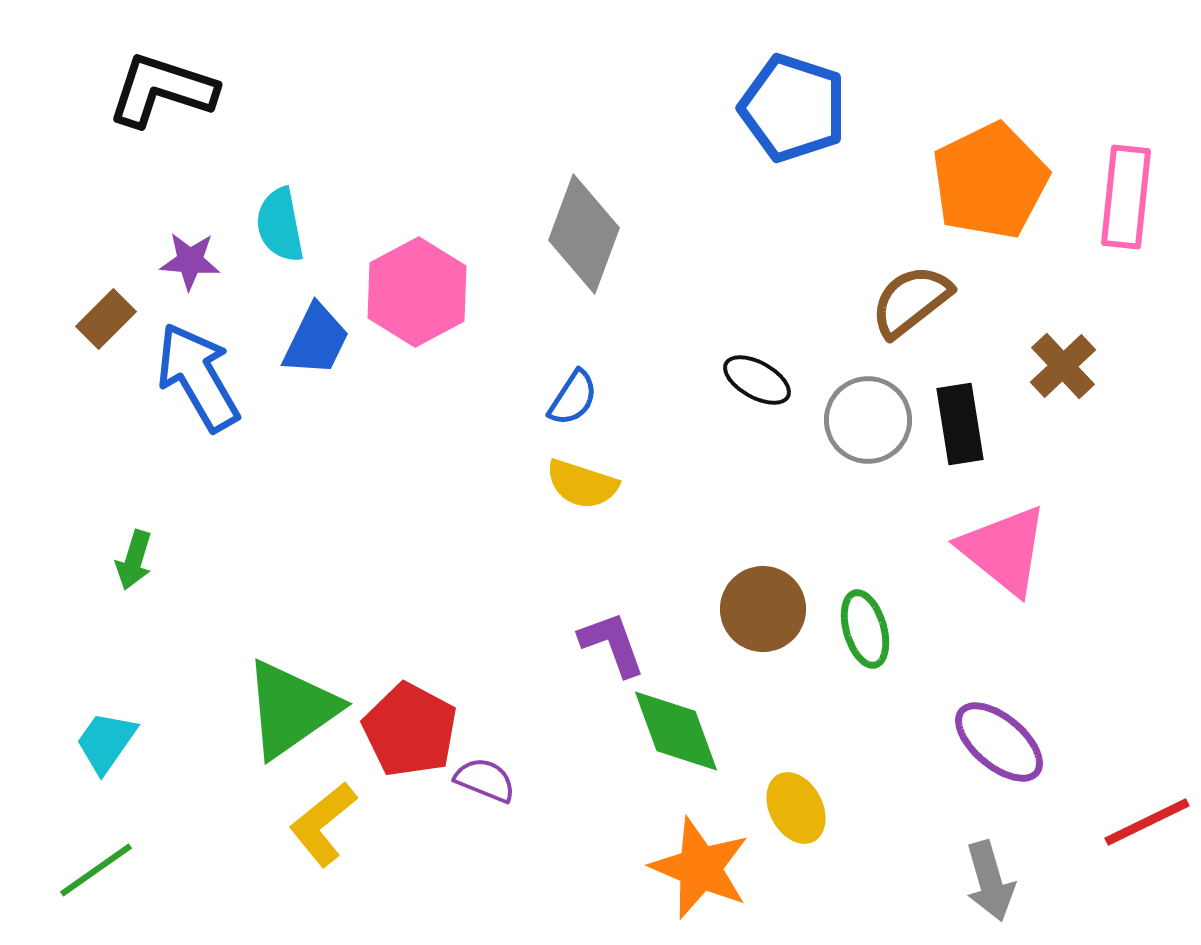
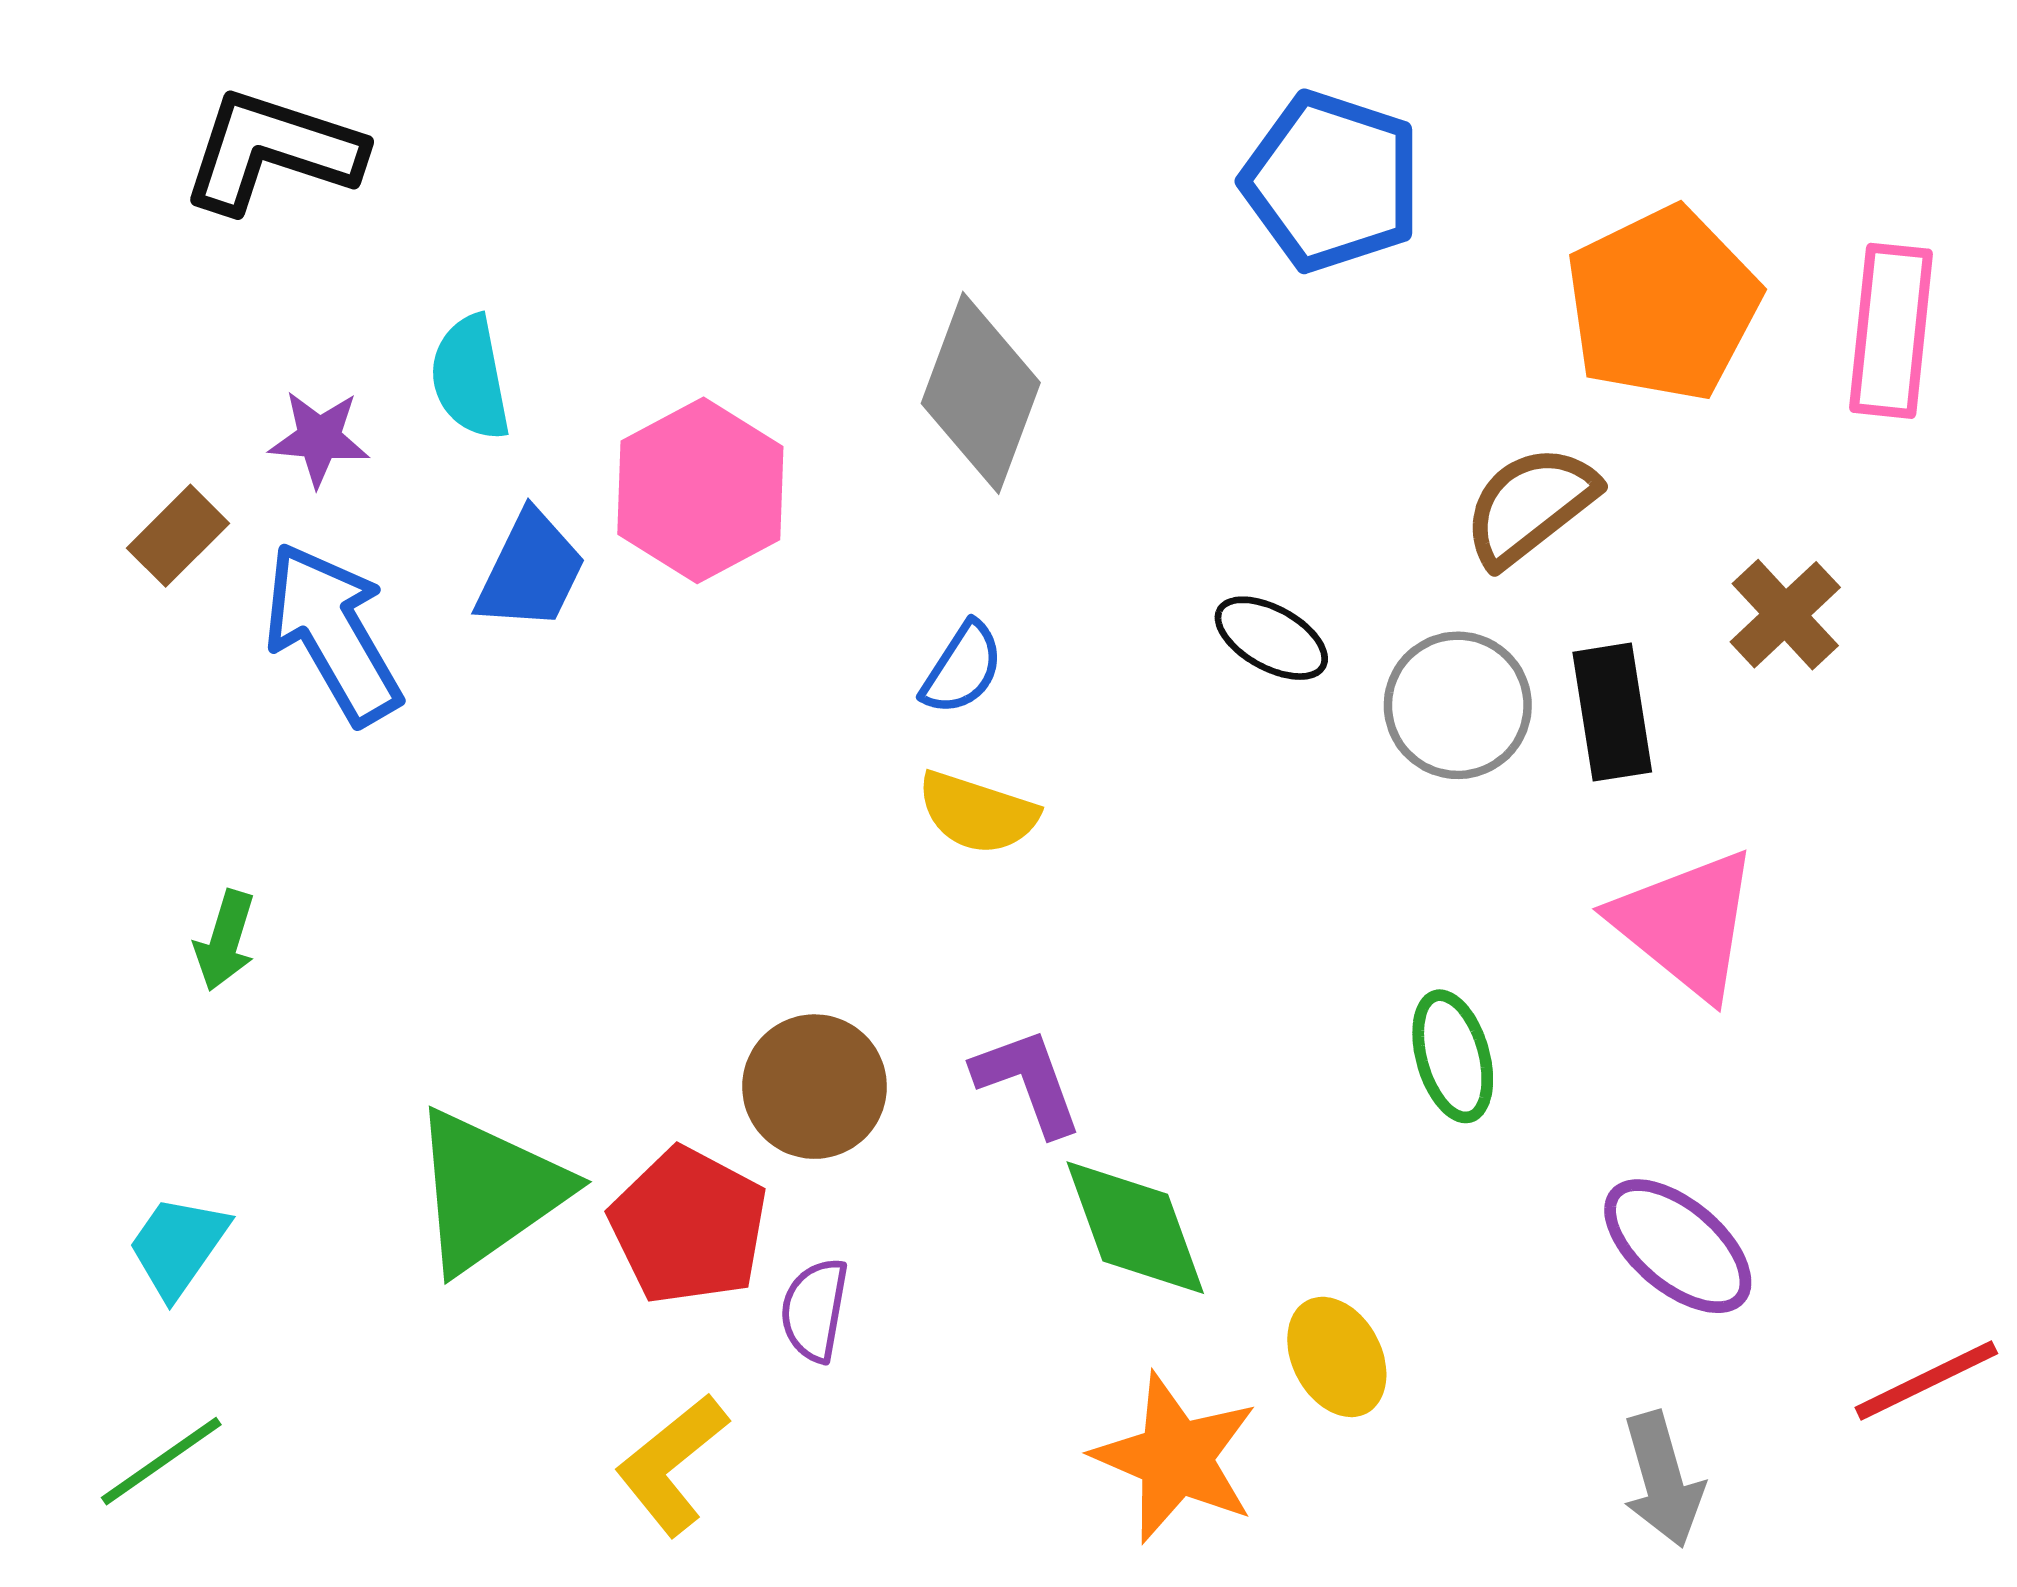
brown circle: (763, 609) -> (815, 1087), moved
purple semicircle: (485, 780) -> (815, 1310), turned -102
yellow L-shape: (323, 824) -> (672, 1464), moved

